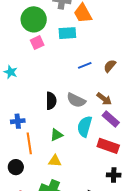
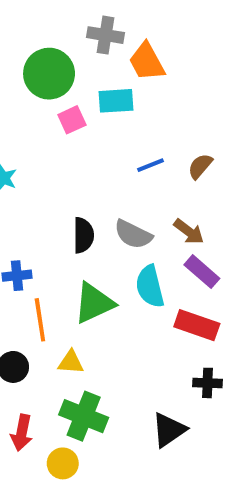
pink square: (37, 43) -> (72, 120), moved
cyan semicircle: (85, 126) -> (150, 286), turned -30
green triangle: (56, 135) -> (94, 303), size x1.6
yellow triangle: (55, 161) -> (71, 362), moved

